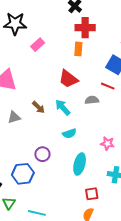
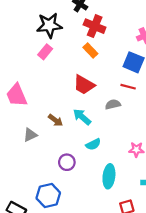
black star: (15, 24) -> (49, 25), moved
red cross: (85, 28) -> (95, 26), turned 30
orange rectangle: (78, 49) -> (90, 50), turned -40
purple circle: (42, 154) -> (67, 162), moved

